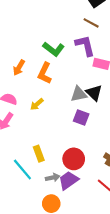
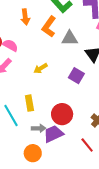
orange arrow: (19, 68) -> (25, 17), turned -49
gray triangle: (79, 94) -> (70, 38), moved
yellow arrow: (37, 104) -> (41, 68), moved

